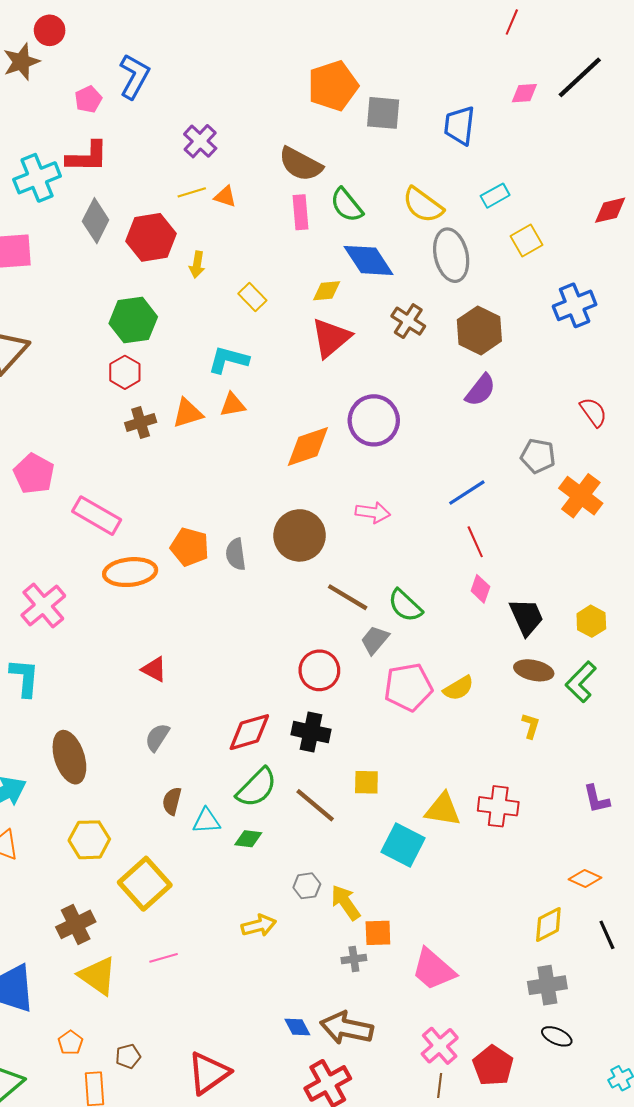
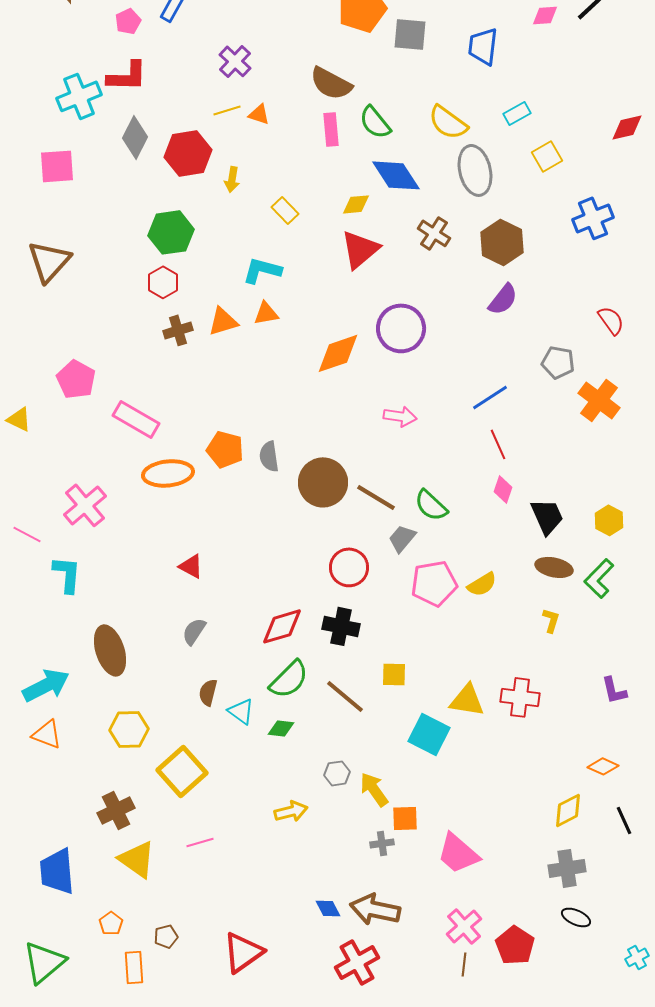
brown circle: (300, 535) -> (323, 482), moved
cyan triangle: (206, 821) -> (241, 711), turned 40

